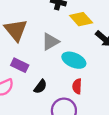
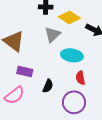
gray triangle: (50, 42) -> (52, 35), moved

